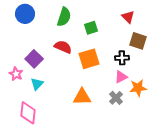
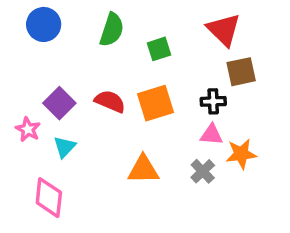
red triangle: (128, 17) -> (224, 30), size x1.5
brown square: (138, 41) -> (241, 72), turned -30
red semicircle: (63, 47) -> (110, 101), moved
pink triangle: (121, 77) -> (211, 135), turned 32

